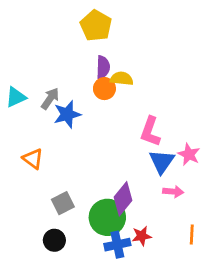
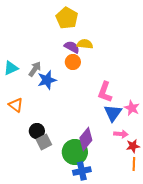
purple semicircle: (103, 67) -> (72, 47), turned -63
yellow semicircle: (122, 79) -> (85, 44), moved
orange triangle: (33, 159) -> (16, 105), moved
red star: (142, 236) -> (133, 146), moved
black circle: (54, 240) -> (37, 131), moved

